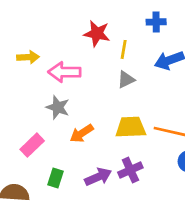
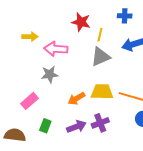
gray triangle: (126, 80) -> (101, 57), size x1.5
gray star: (58, 107) -> (50, 74), turned -30
orange arrow: (82, 133) -> (76, 99), moved

